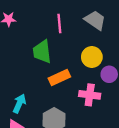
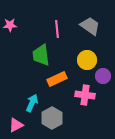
cyan arrow: (19, 104) -> (32, 103), moved

